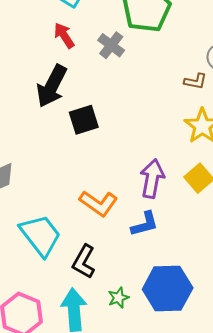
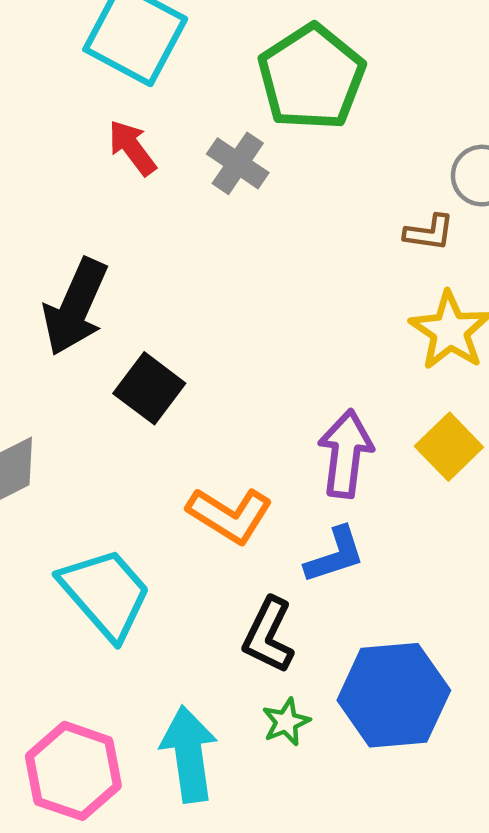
black arrow: (52, 86) -> (75, 307), moved
black square: (84, 120) -> (149, 388), moved, turned -32
black L-shape: (84, 262) -> (268, 635), moved

